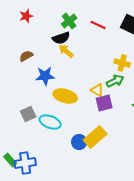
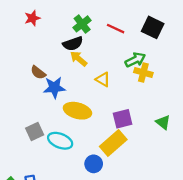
brown semicircle: (26, 56) -> (38, 73), moved, turned -112
green arrow: (115, 81) -> (135, 60), moved
yellow triangle: (97, 90) -> (103, 79), moved
yellow rectangle: (95, 137) -> (113, 143), moved

